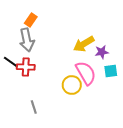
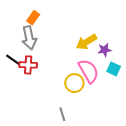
cyan square: (111, 71) -> (114, 69), turned 32
gray line: (34, 107) -> (62, 114), moved

